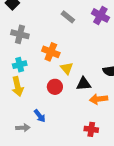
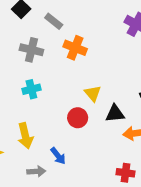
gray rectangle: (68, 17) -> (54, 21), moved
orange cross: (51, 52) -> (75, 48), moved
yellow arrow: (18, 87) -> (25, 136), moved

